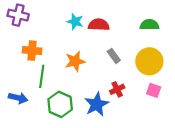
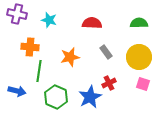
cyan star: (75, 21) -> (49, 20), moved

